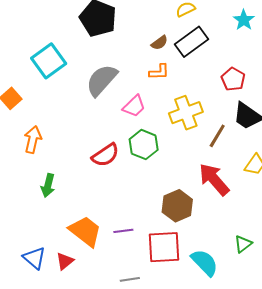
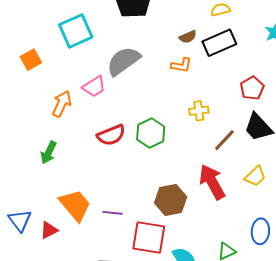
pink trapezoid: (134, 106) -> (94, 87), moved
yellow cross: (186, 113) -> (199, 111), size x0.6
orange arrow: (33, 140) -> (62, 104), moved

